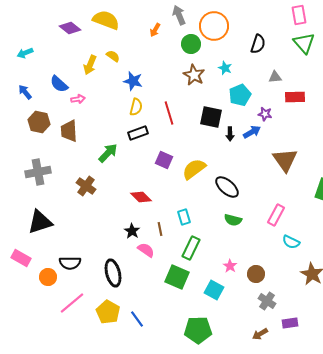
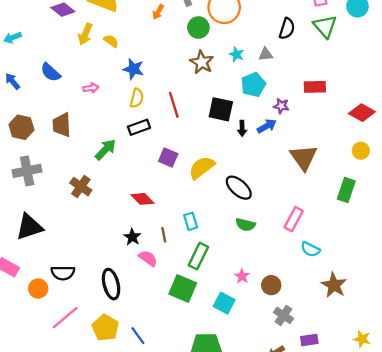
black semicircle: (258, 44) -> (287, 29), moved
yellow arrow: (90, 65) -> (85, 34), moved
gray triangle: (275, 77) -> (266, 54), moved
pink arrow: (78, 99) -> (91, 88), moved
brown hexagon: (39, 122) -> (21, 127), moved

